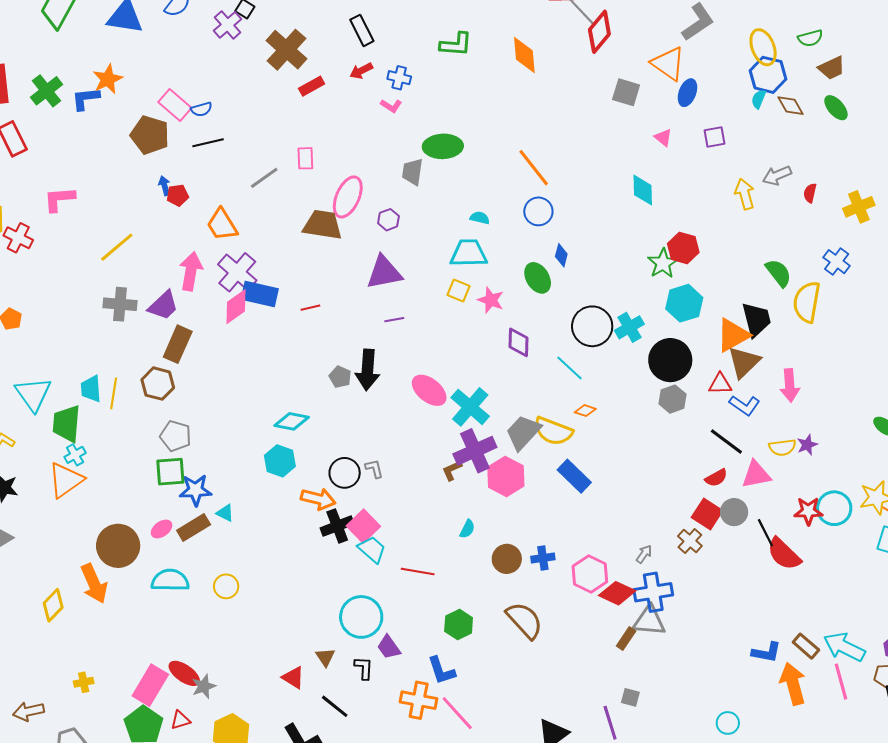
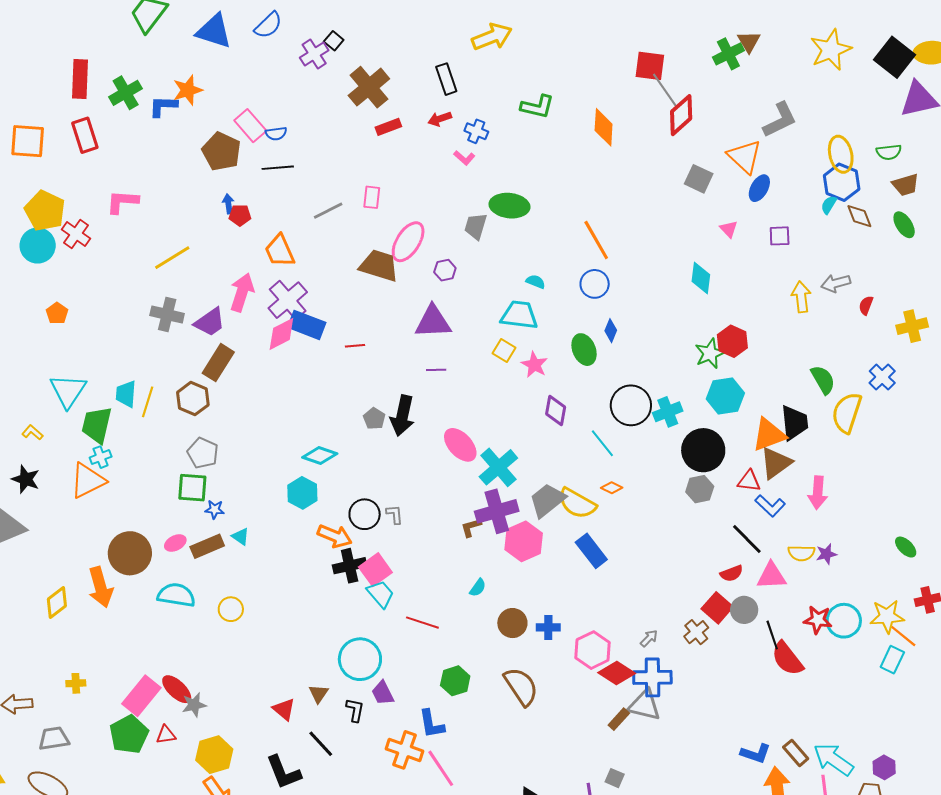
blue star: (196, 490) -> (215, 509), size x0.6

